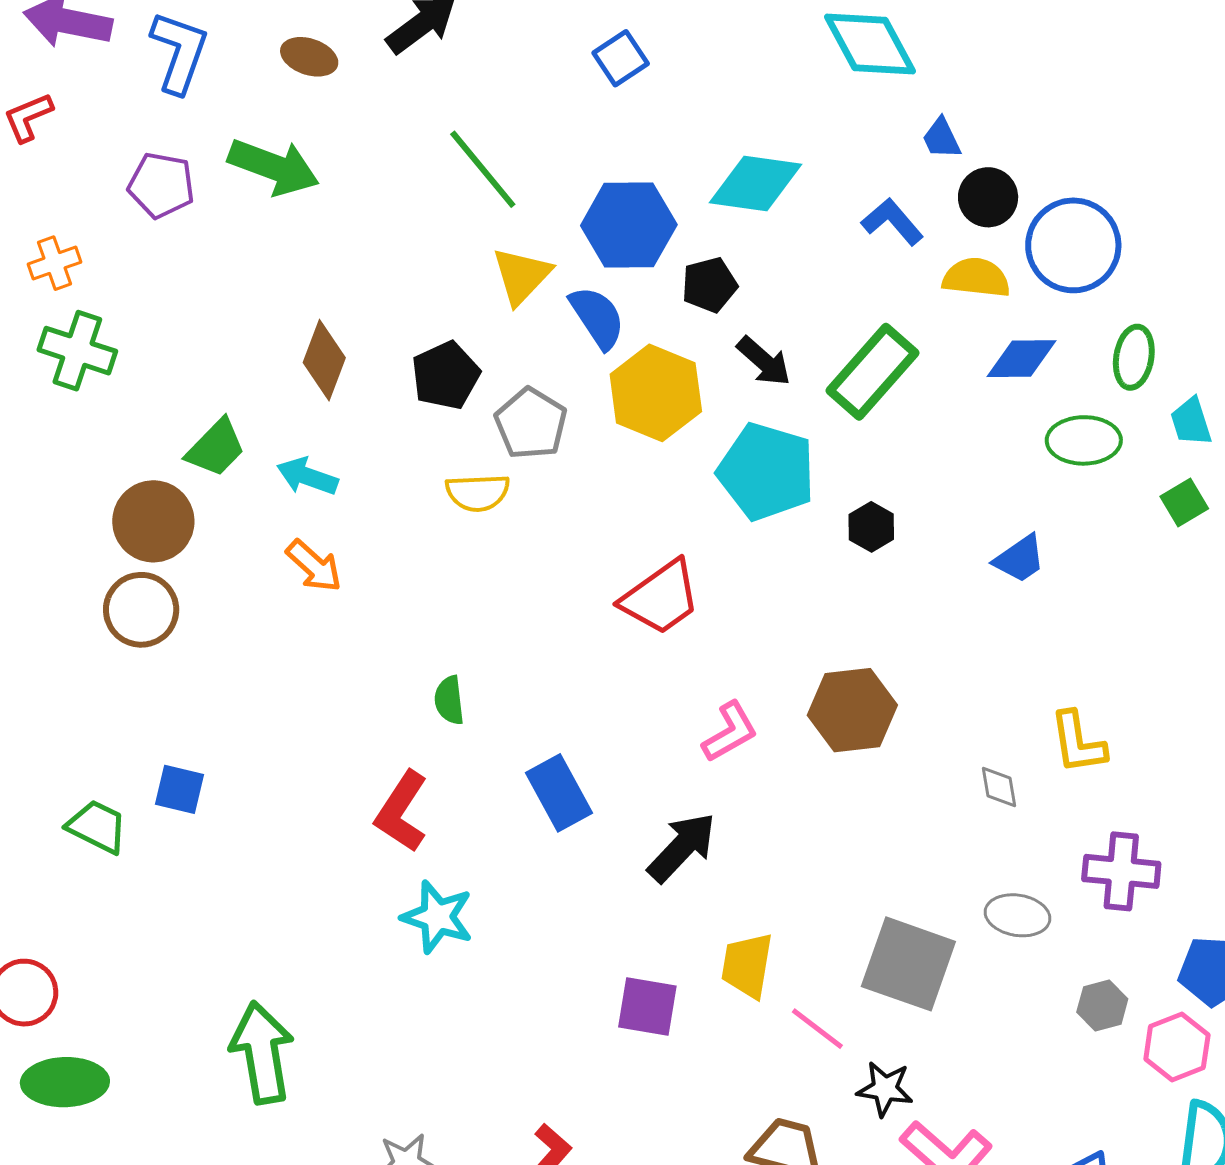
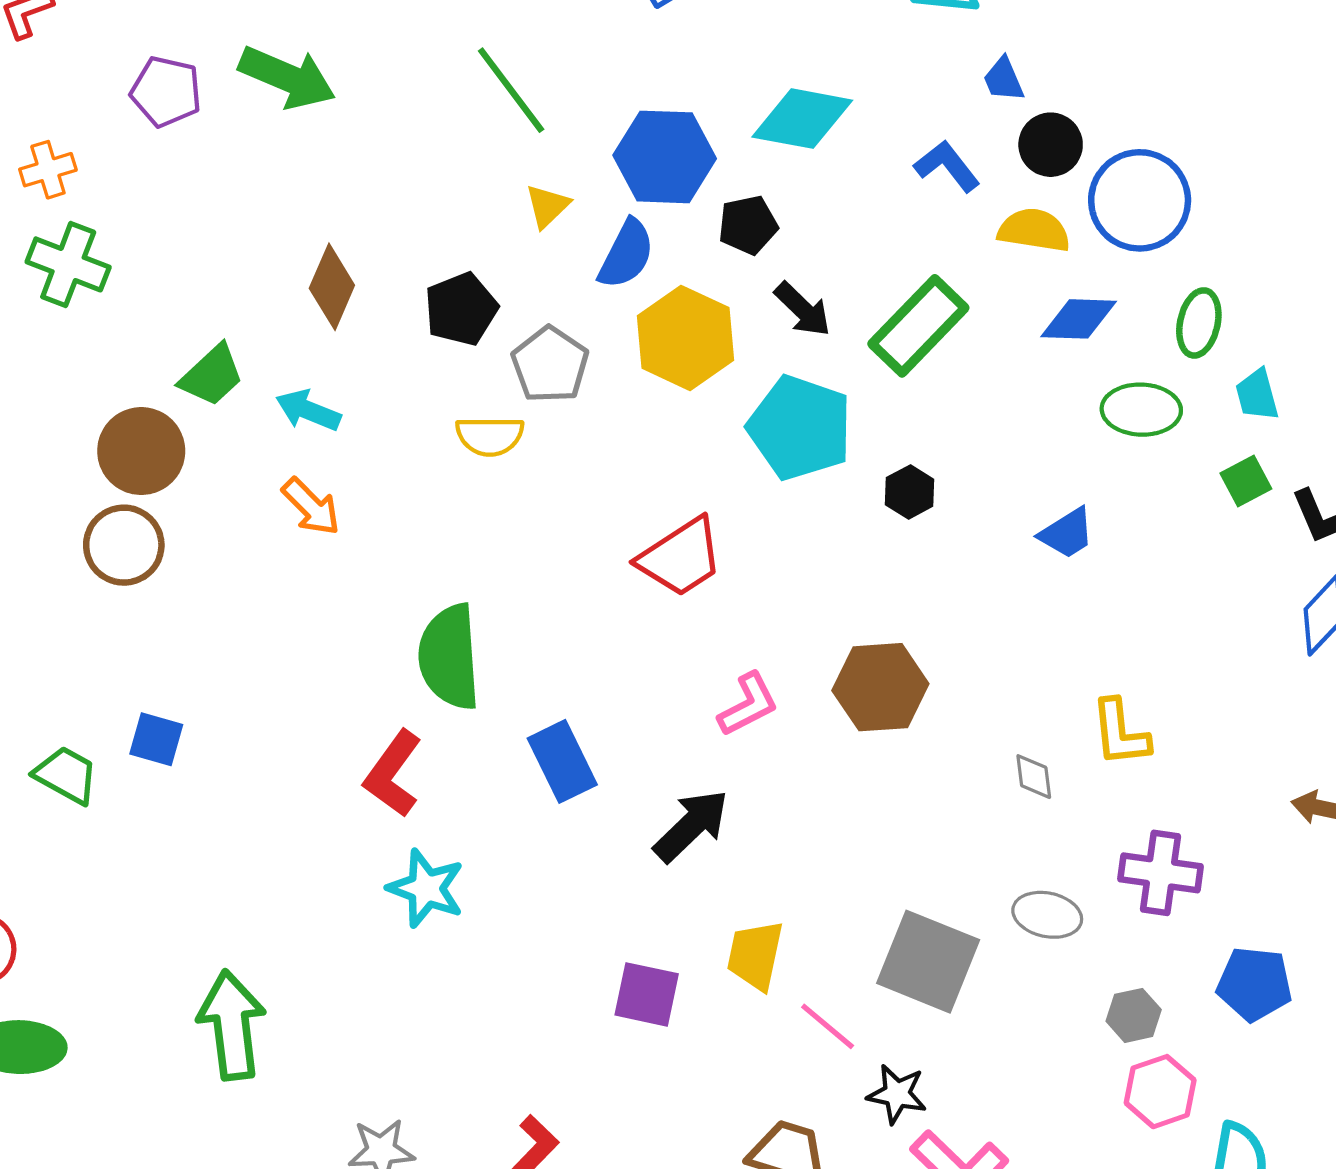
yellow triangle: (522, 276) -> (547, 206), size x0.7
blue semicircle: (597, 317) -> (626, 254), turned 58
green semicircle: (449, 700) -> (449, 657), size x2.0
pink hexagon: (1177, 1047) -> (1160, 1092), moved

